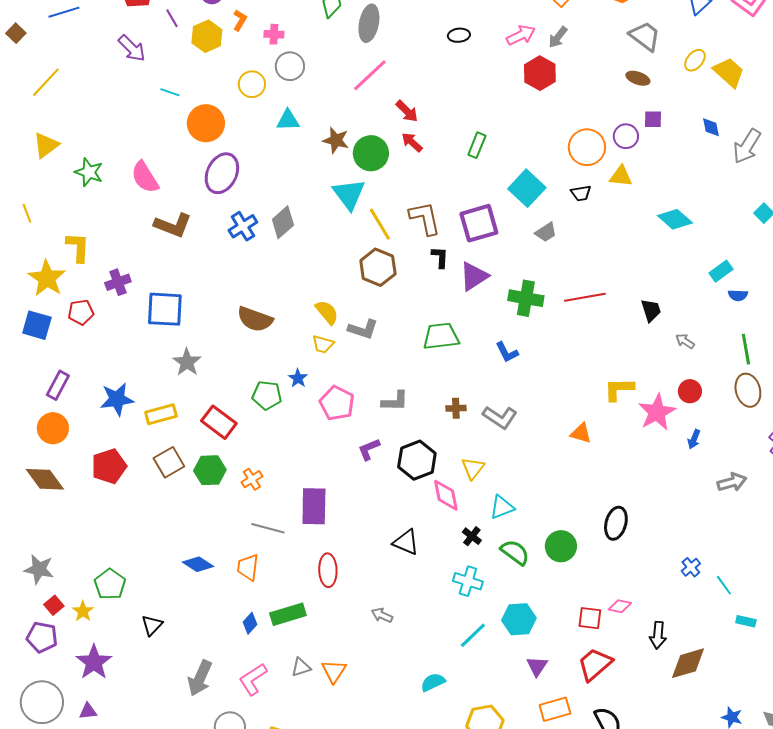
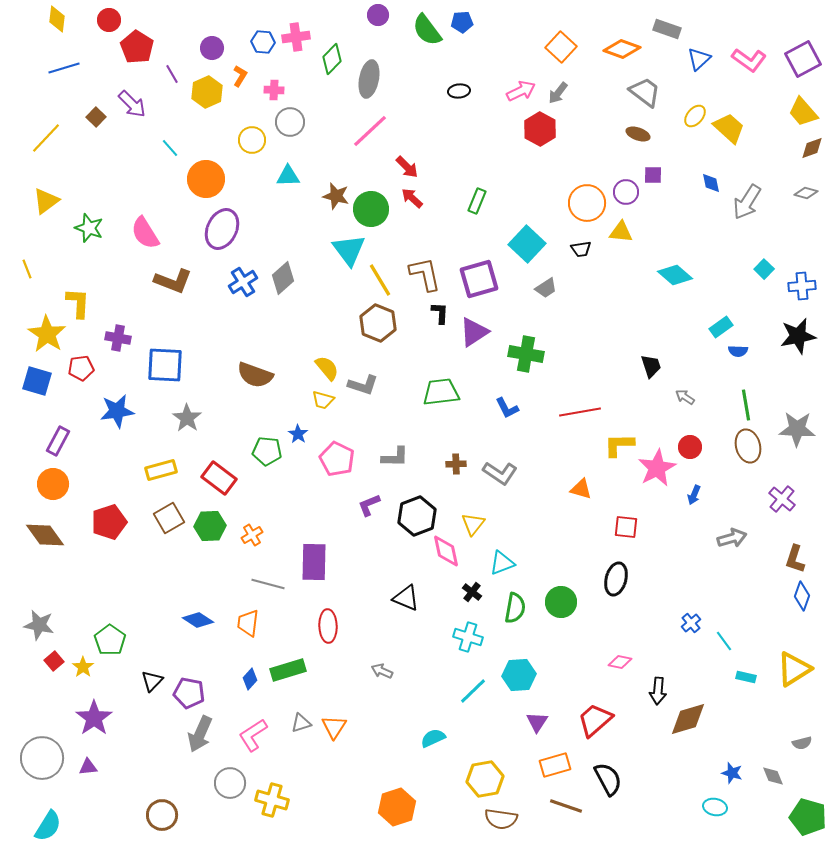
brown square: (16, 33) -> (96, 117), moved
cyan line: (170, 92) -> (170, 148), turned 30
purple cross: (118, 282) -> (118, 338), turned 30
red line: (585, 297) -> (580, 412), moved
blue star: (117, 399) -> (117, 411), moved
green semicircle: (515, 552) -> (515, 608), turned 64
red square: (590, 618) -> (626, 527), moved
purple pentagon: (42, 637) -> (189, 693), moved

